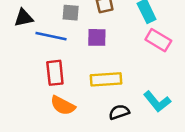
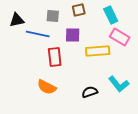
red rectangle: (55, 73) -> (55, 57), moved
yellow rectangle: (106, 79) -> (98, 51), moved

